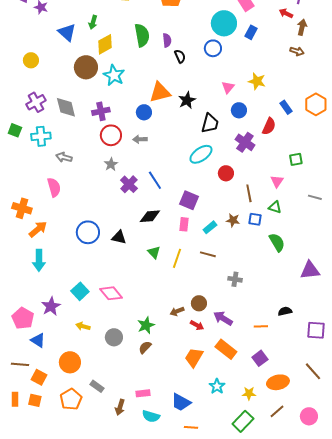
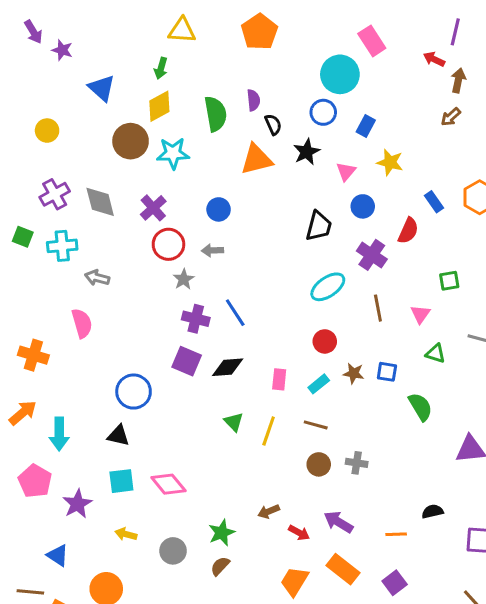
green arrow: (93, 22) -> (161, 68), moved
blue rectangle: (251, 32) -> (366, 126), moved
green semicircle: (142, 35) -> (216, 114), moved
brown arrow: (297, 51) -> (451, 117), turned 120
cyan star: (114, 75) -> (173, 153), turned -30
orange triangle: (160, 92) -> (256, 159), moved
black star: (187, 100) -> (307, 152), moved
purple cross: (101, 111) -> (153, 208), turned -30
cyan ellipse: (201, 154) -> (328, 287), moved
gray star: (111, 164) -> (184, 279), moved
red circle: (226, 173) -> (325, 341), moved
purple cross: (129, 184) -> (196, 319), turned -30
brown line: (249, 193) -> (378, 308), moved
purple square: (189, 200) -> (187, 361), moved
green triangle: (275, 207) -> (436, 354), moved
orange arrow: (38, 229) -> (23, 413), moved
black triangle: (119, 237) -> (118, 436), moved
cyan square: (80, 291) -> (121, 481), turned 36
brown circle: (199, 303) -> (319, 464), moved
pink pentagon: (23, 318) -> (35, 481), moved

